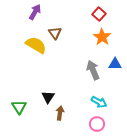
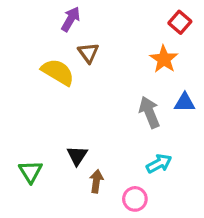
purple arrow: (35, 12) -> (71, 19), moved
red square: (99, 14) -> (180, 22), moved
cyan arrow: (99, 102) -> (159, 164), turned -56
pink circle: (97, 124) -> (135, 199), moved

